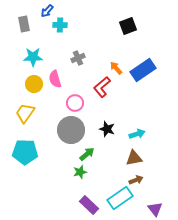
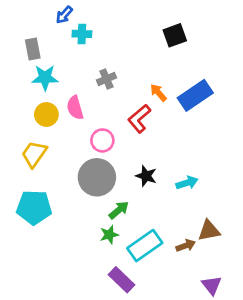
gray rectangle: (24, 24) -> (33, 49), moved
brown triangle: (134, 158) -> (209, 231), moved
cyan rectangle: (120, 198) -> (145, 246), moved

